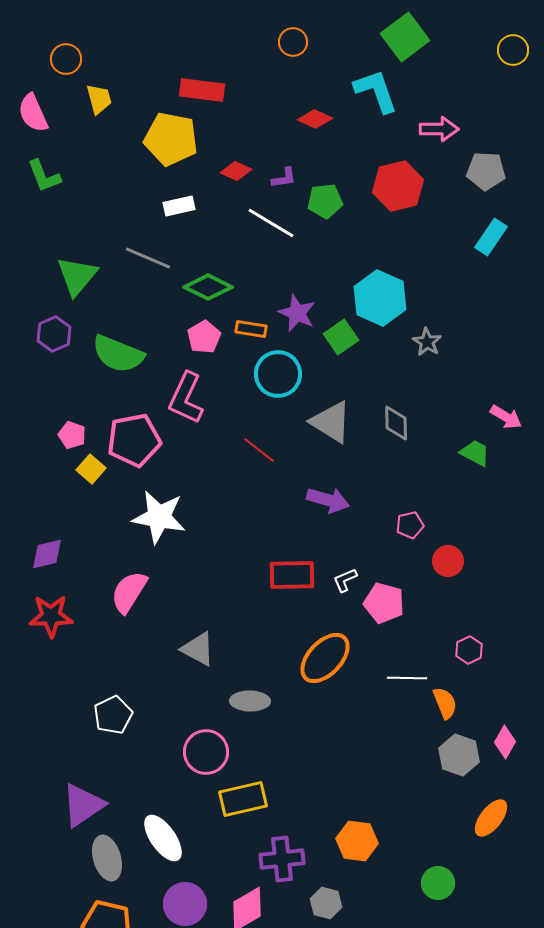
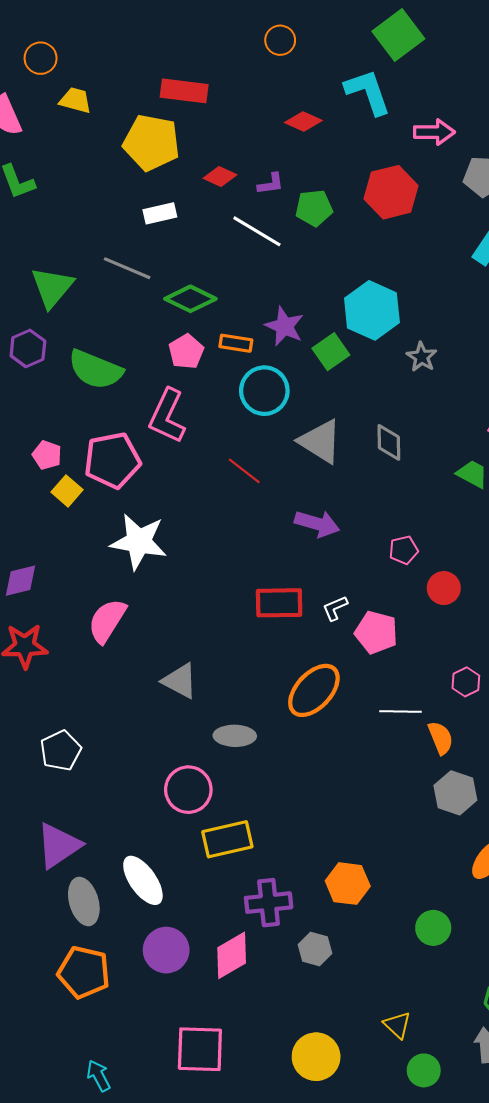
yellow trapezoid: (99, 99) -> (75, 100), turned -60
white pentagon: (113, 715) -> (61, 751), moved

